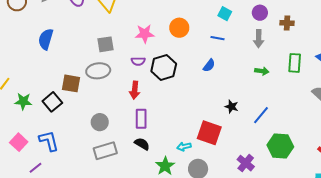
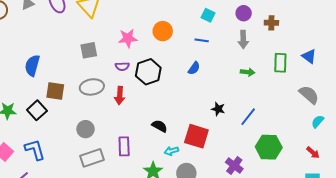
blue semicircle: (46, 39) -> (32, 66), moved
gray ellipse: (98, 71) -> (92, 87), moved
purple rectangle: (141, 119) -> (124, 146), moved
black semicircle: (142, 144) -> (160, 126), moved

